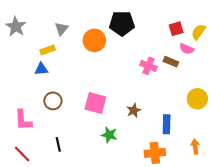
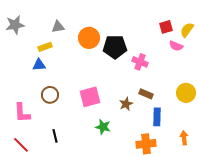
black pentagon: (122, 23) -> (115, 47), moved
gray star: (16, 27) -> (15, 25), turned 30
gray triangle: (61, 29) -> (58, 27), turned 40
brown rectangle: (171, 62) -> (146, 94), moved
pink square: (95, 103) -> (90, 97), turned -30

